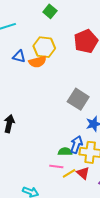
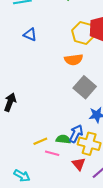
yellow hexagon: (44, 47) -> (83, 33), moved
orange semicircle: (38, 62) -> (74, 60), moved
yellow line: (69, 173) -> (40, 141), moved

